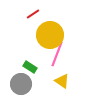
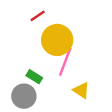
yellow triangle: (62, 81) -> (81, 90), moved

